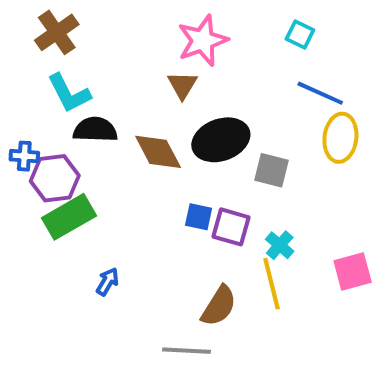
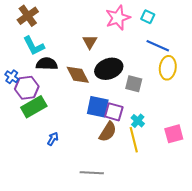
pink star: (203, 41) -> (118, 18), moved
blue cross: (24, 156) -> (12, 77), turned 32
blue square: (199, 217) -> (98, 107), size x1.6
brown semicircle: (219, 306) -> (108, 132), moved

